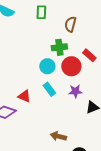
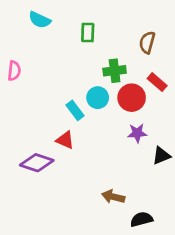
green rectangle: (41, 12) -> (88, 33), moved
brown semicircle: (70, 24) -> (147, 42), moved
cyan rectangle: (49, 89) -> (75, 110), moved

